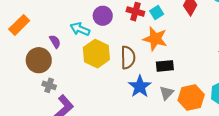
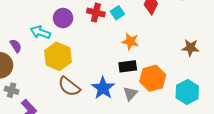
orange star: (155, 39) -> (130, 42), moved, size x0.7
brown semicircle: (128, 57) -> (69, 87), moved, turned 130
orange hexagon: (191, 98) -> (153, 78), moved

